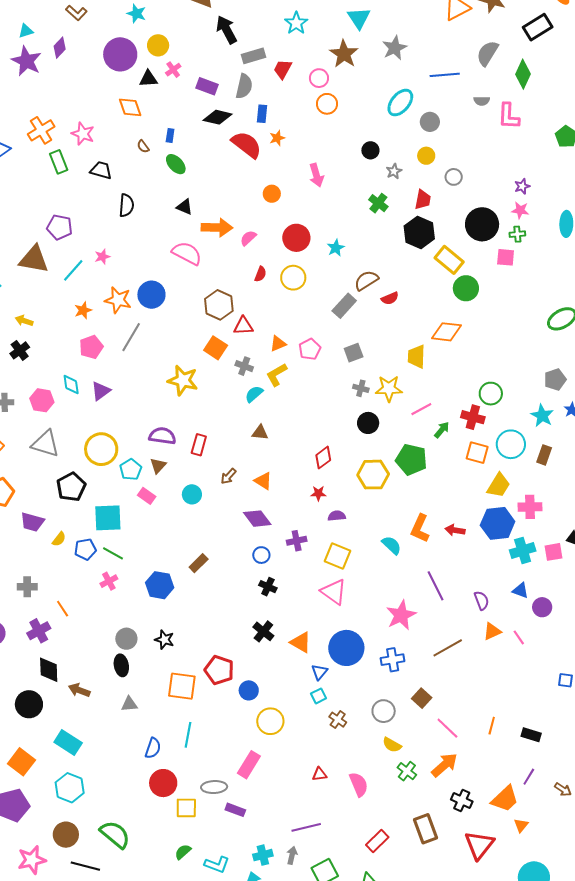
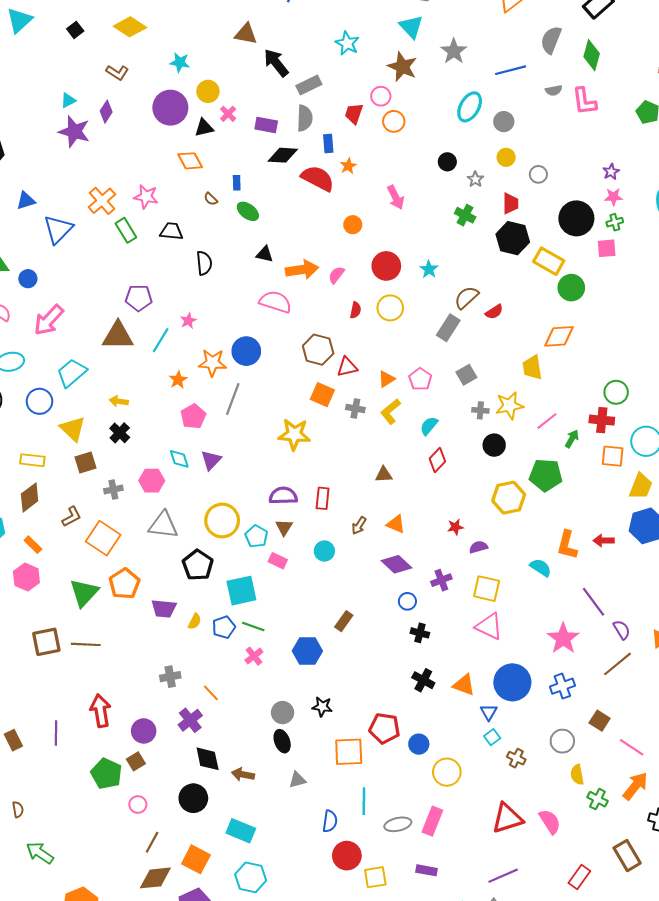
red trapezoid: (283, 69) -> (354, 114), moved
cyan semicircle: (254, 394) -> (429, 426), moved
red diamond: (323, 458) -> (437, 460), moved
purple semicircle: (482, 600) -> (622, 630), moved
yellow semicircle: (392, 745) -> (577, 775), turned 60
red triangle: (319, 774) -> (507, 818), size x2.0
gray ellipse: (214, 787) -> (398, 824), moved

